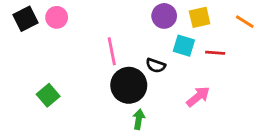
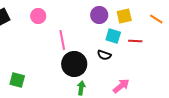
pink circle: (57, 17) -> (38, 16), moved
black semicircle: (156, 65) -> (104, 55), moved
green square: (48, 95) -> (17, 80), moved, turned -35
pink arrow: (198, 97) -> (121, 86), moved

